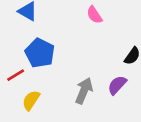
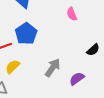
purple semicircle: (117, 85) -> (77, 79), moved

